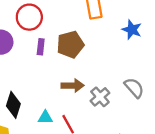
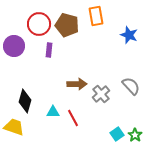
brown pentagon: (70, 44) -> (67, 25), moved, turned 30

